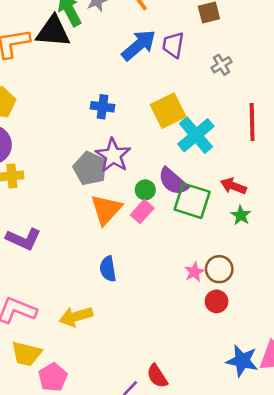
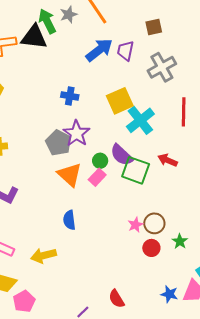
gray cross: (221, 65) -> (162, 67), size x1.8
orange triangle: (106, 210) -> (70, 175), turned -32
green star: (241, 215) -> (180, 241), moved
blue star: (242, 361) -> (169, 294), size x0.7
red semicircle: (157, 376) -> (117, 299), moved

